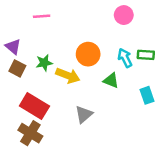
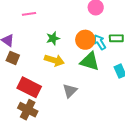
orange circle: (88, 54) -> (85, 40), moved
green star: (44, 63) -> (53, 38), moved
green triangle: (111, 80) -> (90, 61), size x1.5

